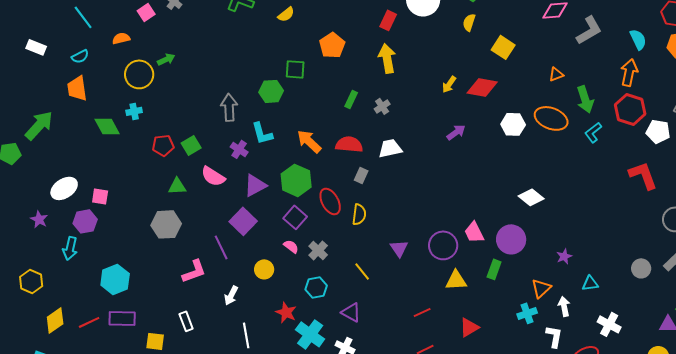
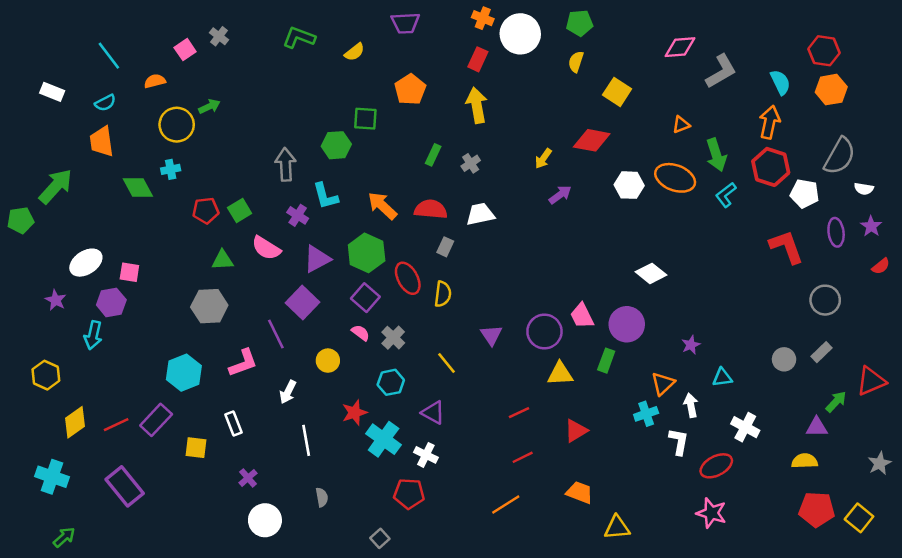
yellow arrow: (449, 84) -> (543, 158), moved
cyan hexagon: (115, 279) -> (184, 373), moved
red star: (286, 312) -> (354, 413), turned 30
purple rectangle: (122, 318) -> (156, 420), turned -48

